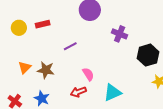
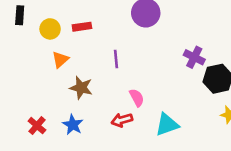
purple cross: (120, 34) -> (194, 57), moved
purple line: (70, 46) -> (116, 59), turned -72
orange triangle: (25, 67) -> (60, 60), moved

